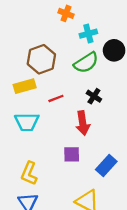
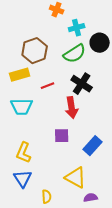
black cross: (94, 96) -> (82, 84), size x1.5

